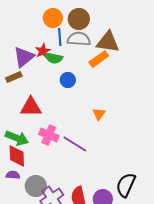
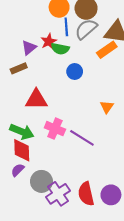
gray semicircle: (79, 39) -> (86, 29), turned -45
purple triangle: (24, 57) -> (29, 48), size x0.7
purple semicircle: (13, 175) -> (18, 170), turned -48

